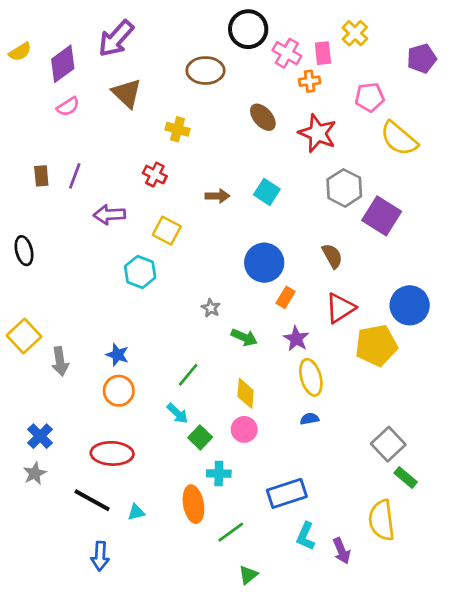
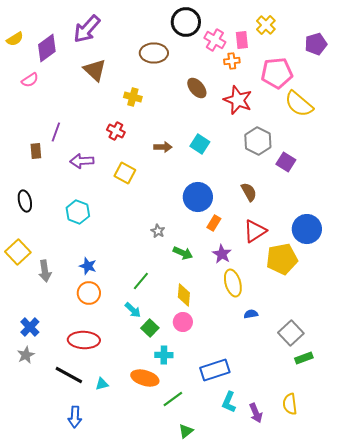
pink pentagon: (370, 97) -> (277, 73), size x1.4
pink semicircle: (68, 107) -> (30, 80), moved
brown rectangle: (41, 176) -> (36, 151), moved
purple square: (382, 216) -> (286, 162), size x0.7
black ellipse: (24, 251) -> (25, 201), moved
cyan hexagon: (140, 272) -> (78, 212), moved
blue semicircle: (310, 419) -> (251, 314), moved
green rectangle: (406, 477) -> (304, 358), turned -60
orange ellipse: (193, 504) -> (145, 378), turned -64
yellow semicircle: (382, 520) -> (290, 404), moved, size x0.7

